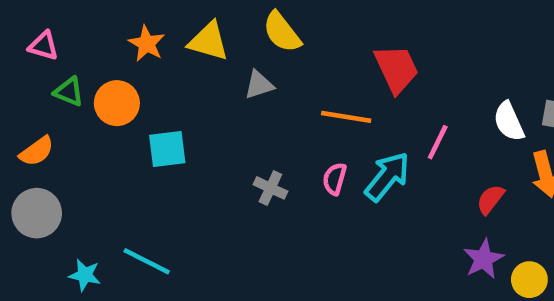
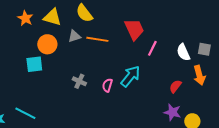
orange circle: (117, 103) -> (47, 44), moved
orange line: (346, 117) -> (97, 39), moved
pink line: (438, 142) -> (152, 48), moved
pink semicircle: (335, 179) -> (107, 85), moved
purple star: (484, 259) -> (172, 112), turned -30

